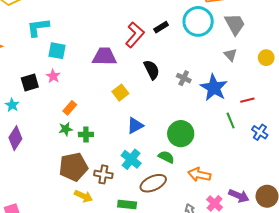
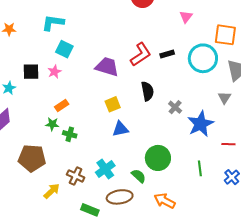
green line: (231, 120) -> (200, 168), moved
blue triangle: (135, 126) -> (120, 129), moved
brown pentagon: (73, 167) -> (32, 158), moved
yellow arrow: (84, 196) -> (52, 191), turned -84

